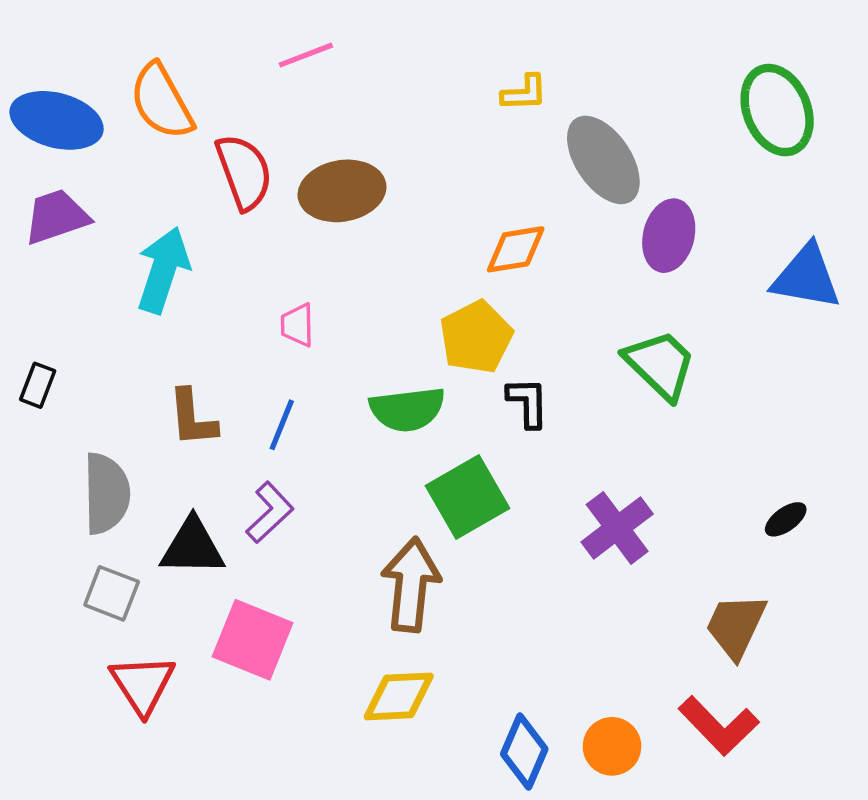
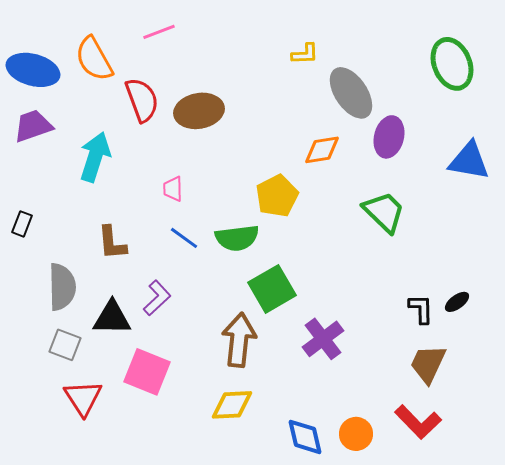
pink line: (306, 55) -> (159, 32), moved
orange diamond: (516, 249) -> (322, 150), moved
black L-shape: (528, 402) -> (421, 309), moved
blue line: (282, 425) -> (184, 238), moved, turned -76
purple cross: (617, 528) -> (323, 339), moved
blue diamond: (524, 752) -> (305, 437), turned -36

